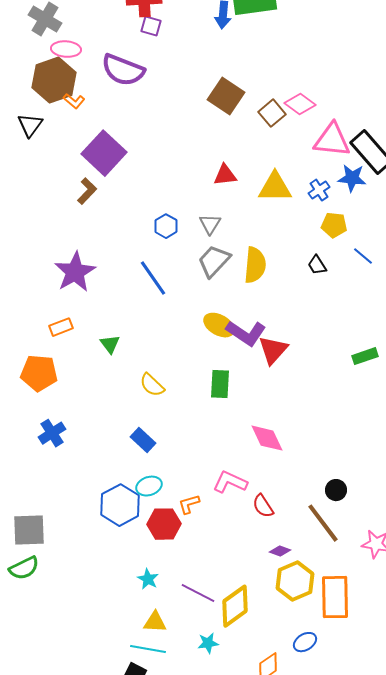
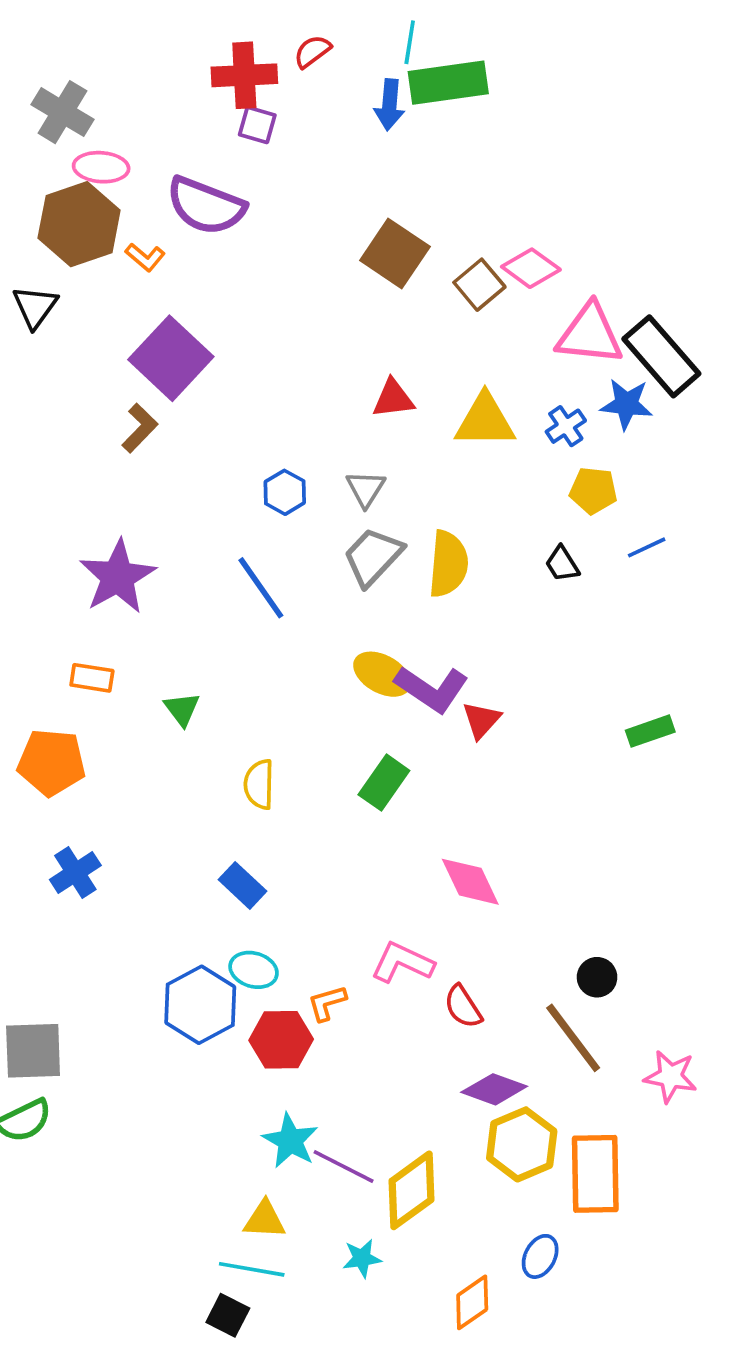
orange L-shape: (74, 101) -> (145, 257), moved
blue line: (363, 256) -> (647, 547), turned -65
orange rectangle: (61, 327) -> (92, 678), turned 30
red triangle: (273, 350) -> (481, 720), size x0.7
green rectangle: (220, 384) -> (384, 783), turned 32
yellow semicircle: (152, 385) -> (259, 784), turned 48
cyan ellipse: (149, 486) -> (254, 970), turned 35
purple diamond: (280, 551) -> (494, 1089), size x1.6
cyan star: (148, 579) -> (290, 1141), moved, size x1.4
blue ellipse: (305, 642) -> (540, 1256), turned -30

